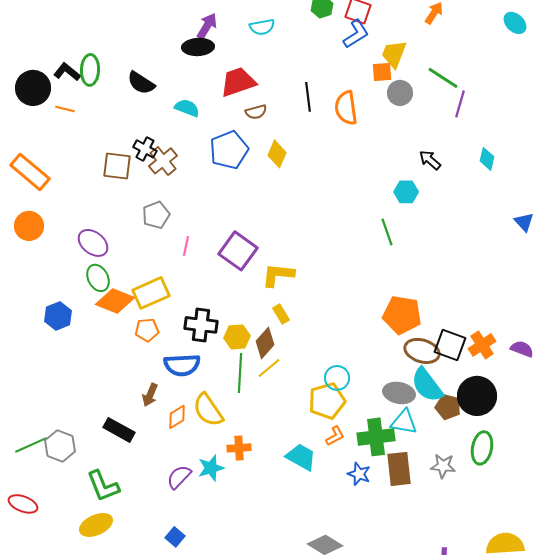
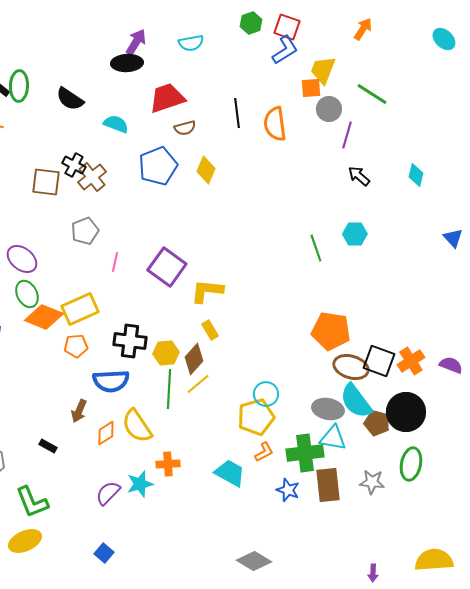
purple line: (460, 104) -> (347, 135), moved
cyan hexagon: (406, 192) -> (355, 234), moved
black rectangle: (119, 430) -> (48, 446), size x0.6

